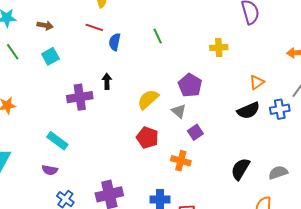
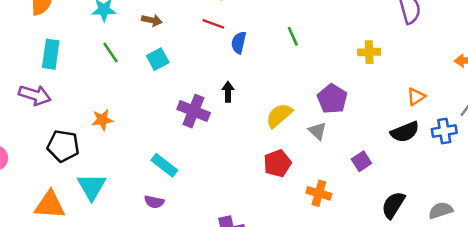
purple cross: (80, 97) -> (194, 111), turned 30
purple square: (195, 132) -> (361, 161), moved
red pentagon: (147, 138) -> (277, 163), turned 30

